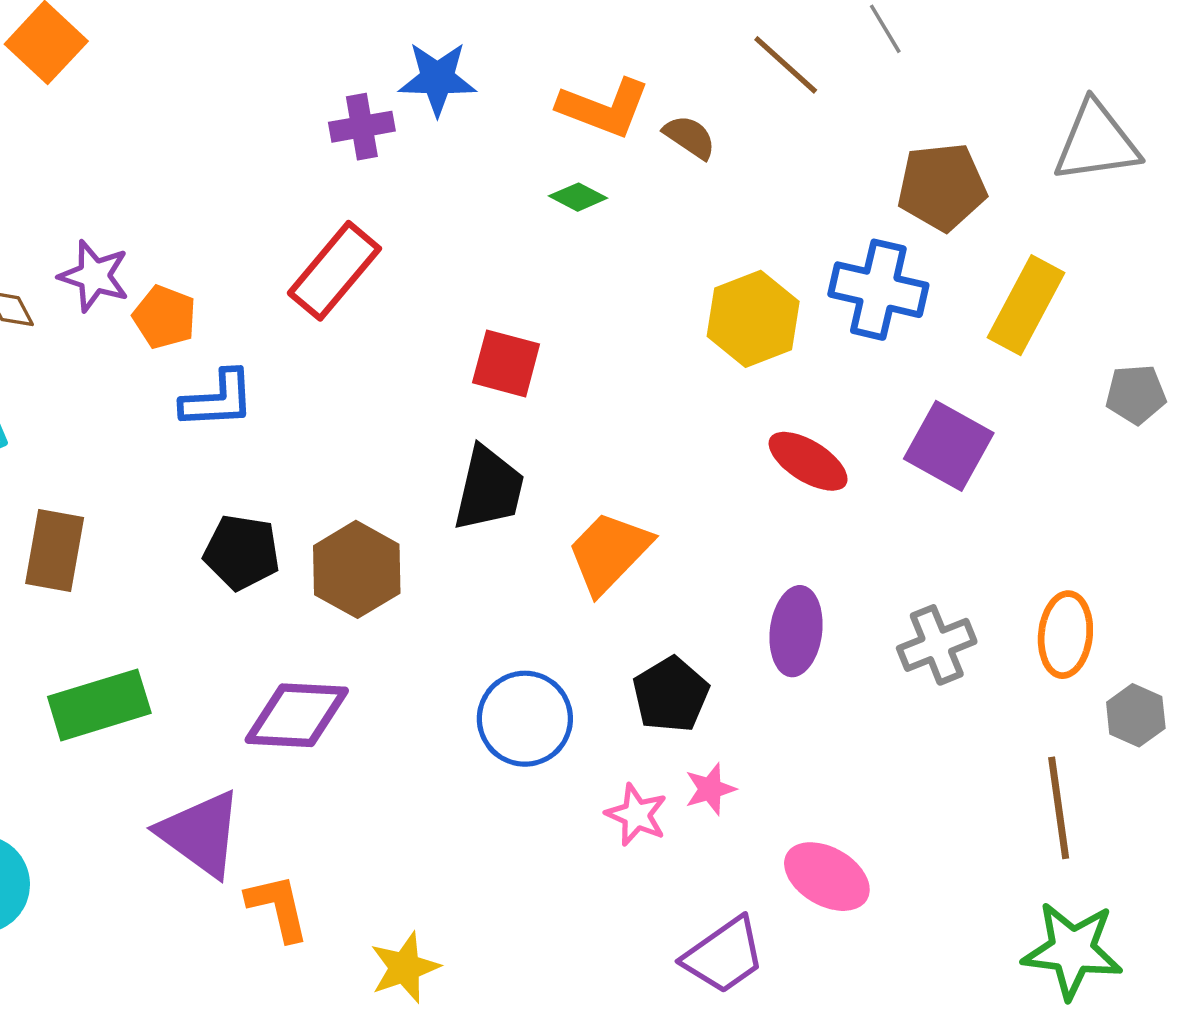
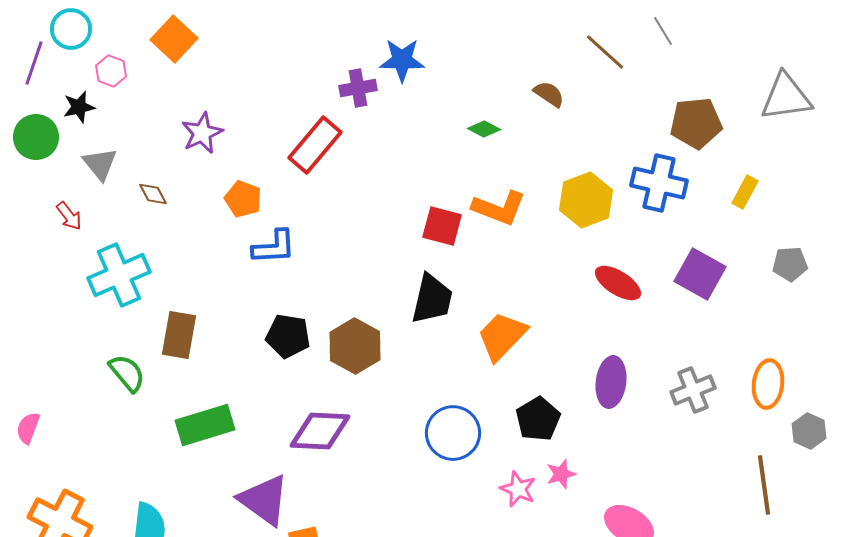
orange L-shape: (604, 108) -> (499, 208), moved
red rectangle: (334, 271) -> (315, 145), moved
purple star: (94, 276) -> (202, 133), moved, turned 30
yellow rectangle: (1026, 305) -> (745, 192), size x0.6
gray pentagon: (1136, 394) -> (790, 264), moved

